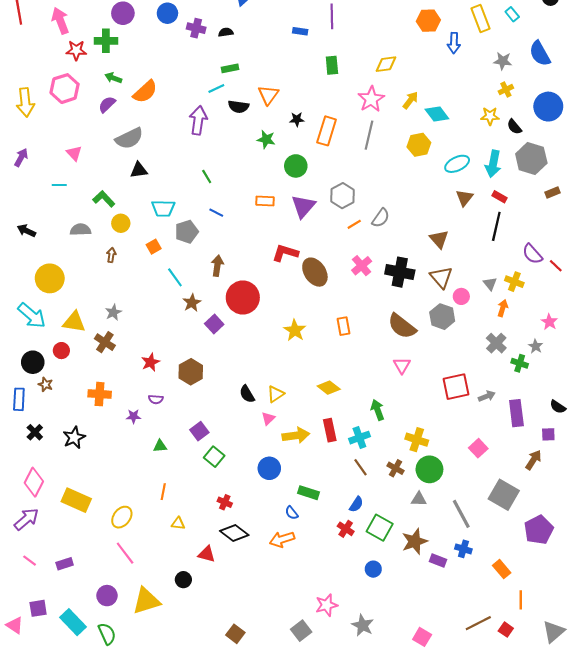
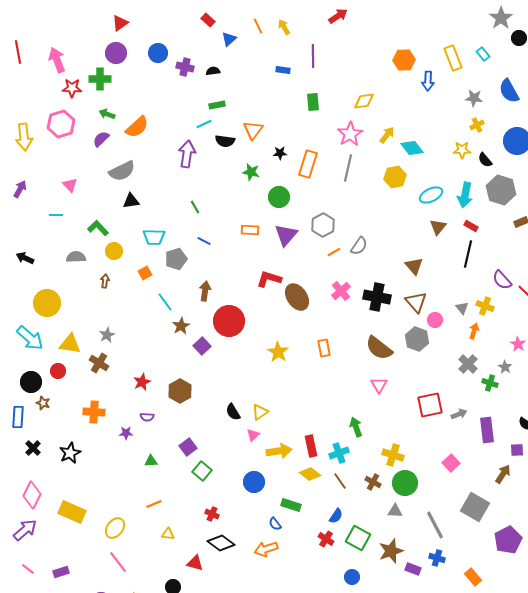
yellow diamond: (329, 388) -> (310, 474), moved
orange line: (163, 492) -> (154, 504), turned 56

